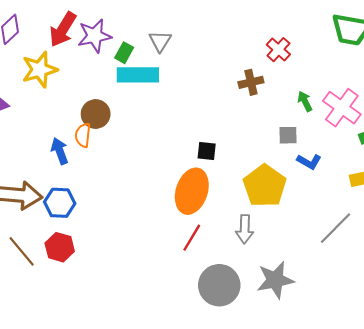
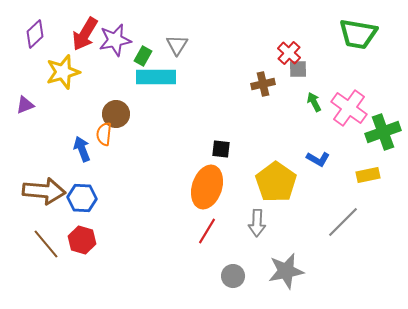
gray square: (288, 135) -> (298, 69), moved
gray circle: (219, 285) -> (233, 276), size x0.6

